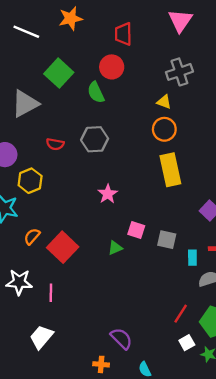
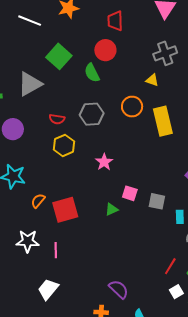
orange circle: (164, 129) -> (132, 107), moved
yellow rectangle: (170, 170) -> (163, 121), moved
yellow hexagon: (30, 181) -> (64, 145), moved
red square: (63, 247) -> (65, 210), turned 32

